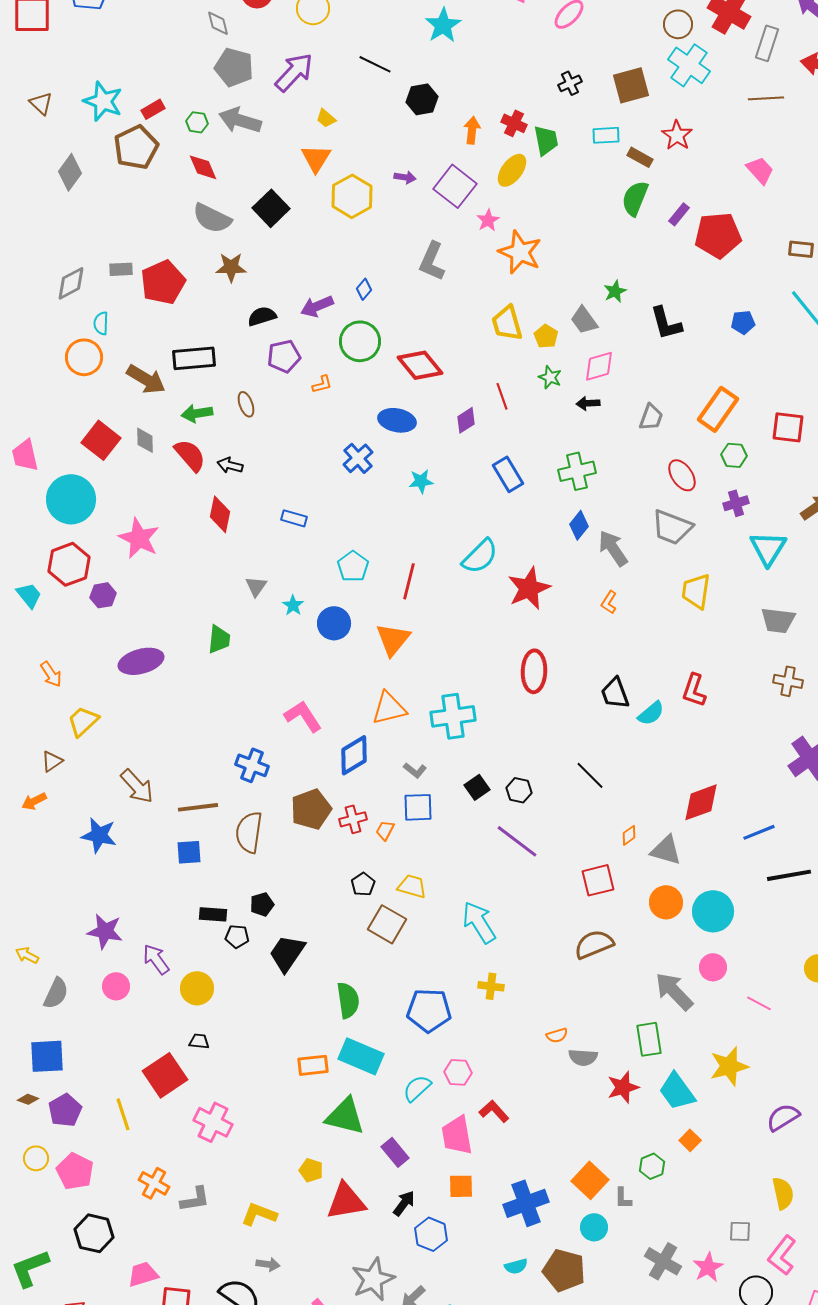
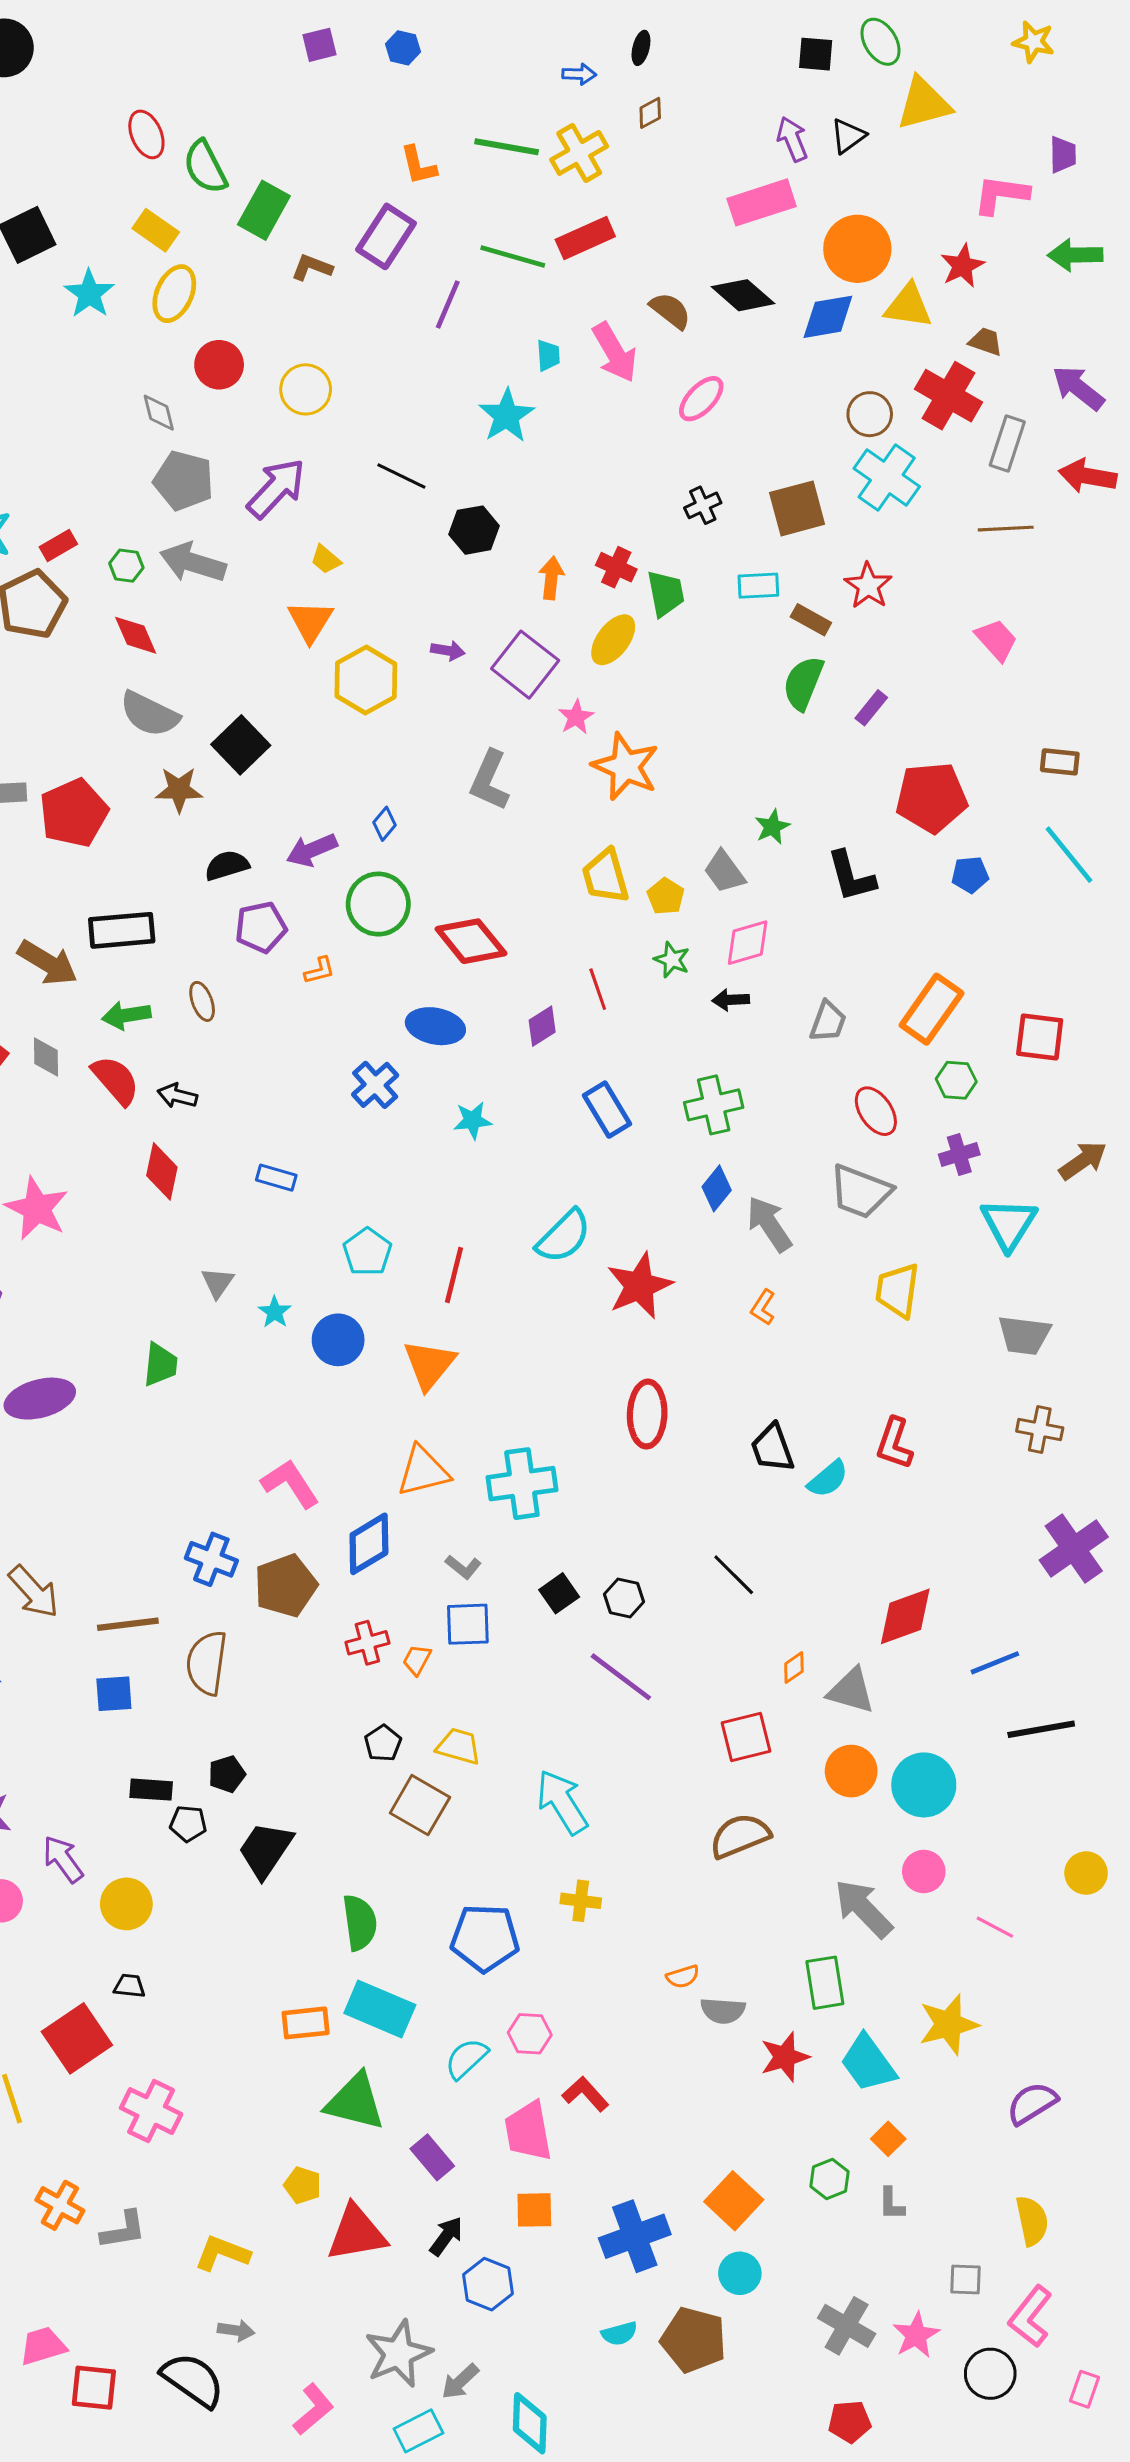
black square: (271, 208) -> (241, 745), moved
red pentagon: (718, 235) -> (932, 797), moved
brown pentagon: (311, 809) -> (286, 1586), moved
gray L-shape: (623, 1198) -> (891, 2204), moved

